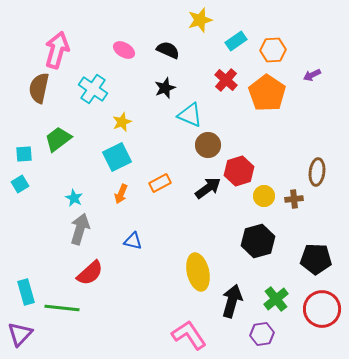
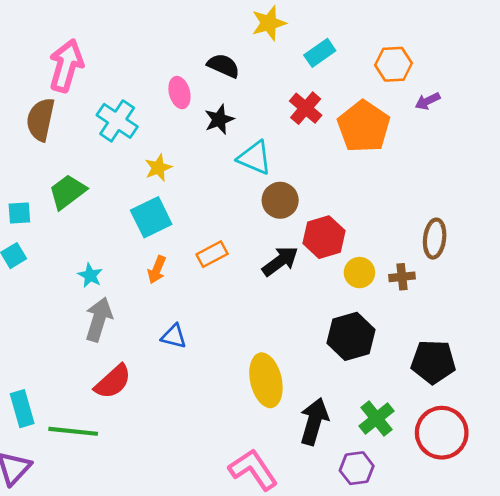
pink ellipse: (124, 50) -> (179, 93), moved, turned 45
orange hexagon: (273, 50) -> (394, 64), moved

